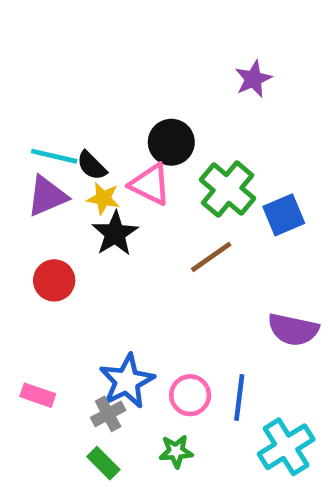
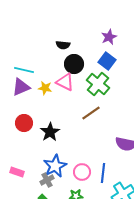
black semicircle: (92, 166) -> (63, 45), moved, turned -40
blue square: (284, 215) -> (107, 61), moved, turned -30
black star: (115, 234) -> (50, 132), moved

